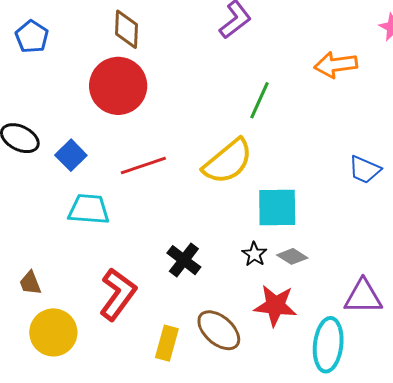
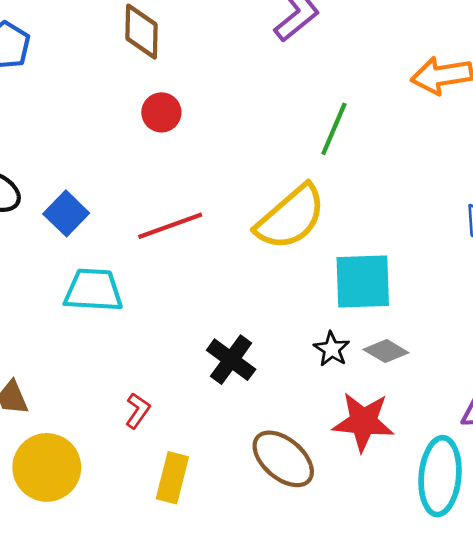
red circle: (118, 86) -> (161, 112), moved, size x0.5
red L-shape: (118, 294) -> (138, 411), size x0.5
yellow rectangle: (167, 343) -> (172, 478), moved

